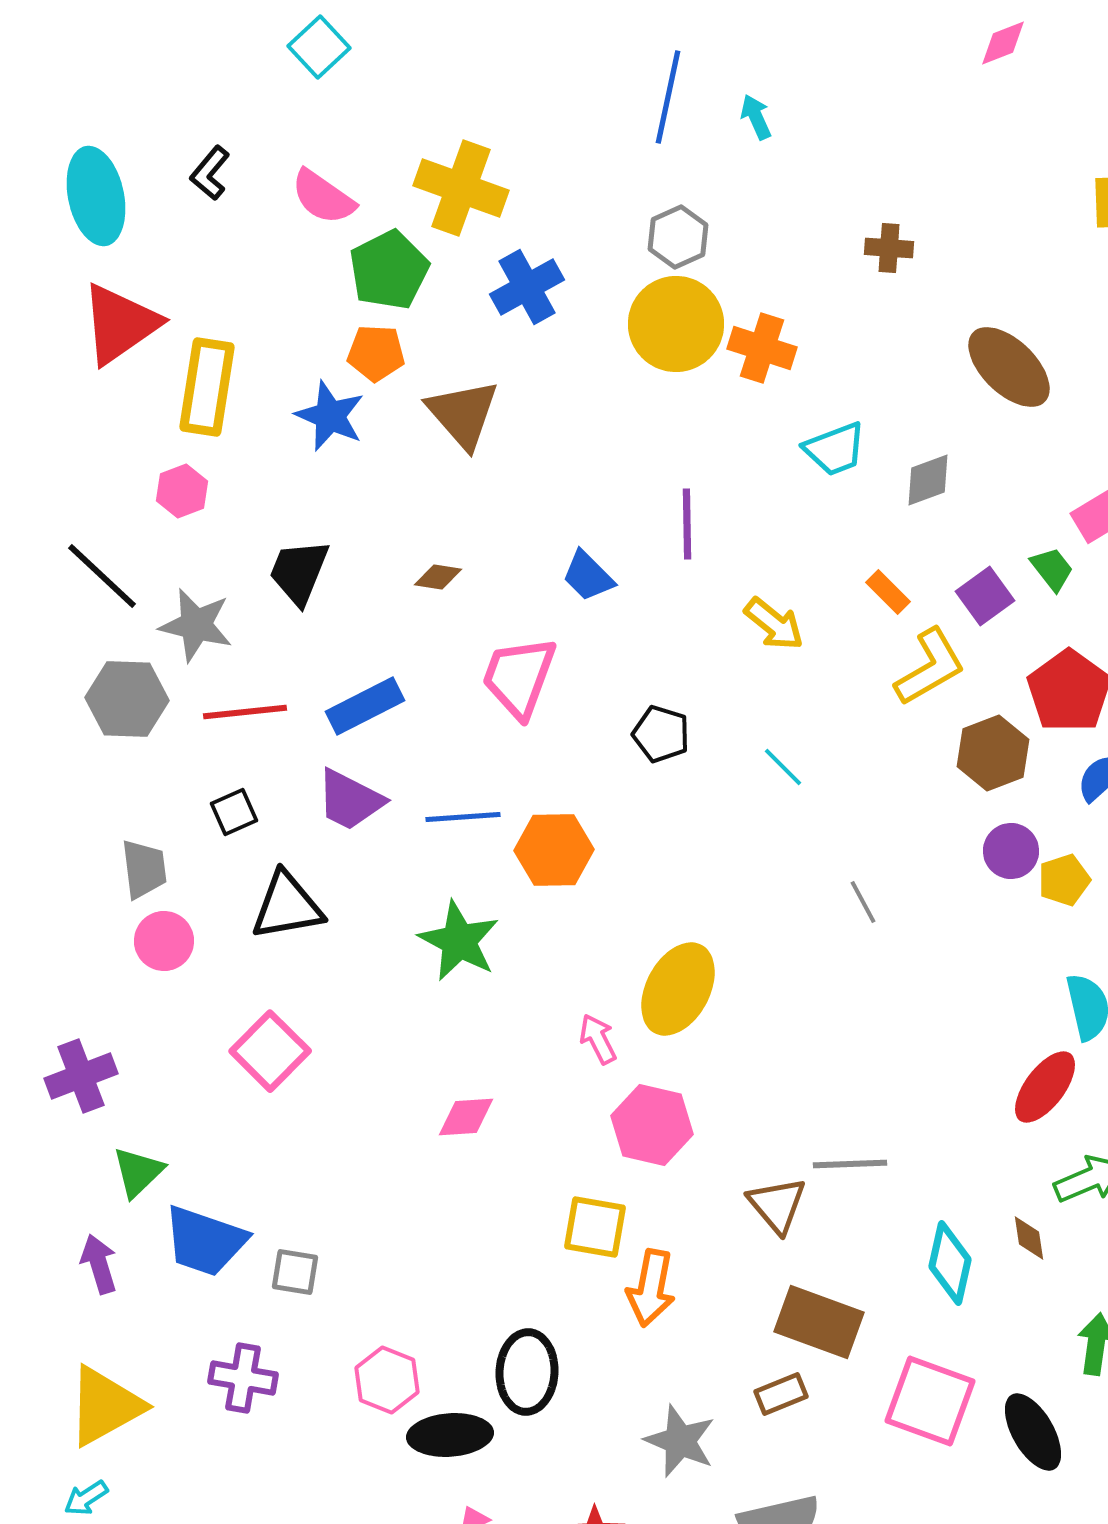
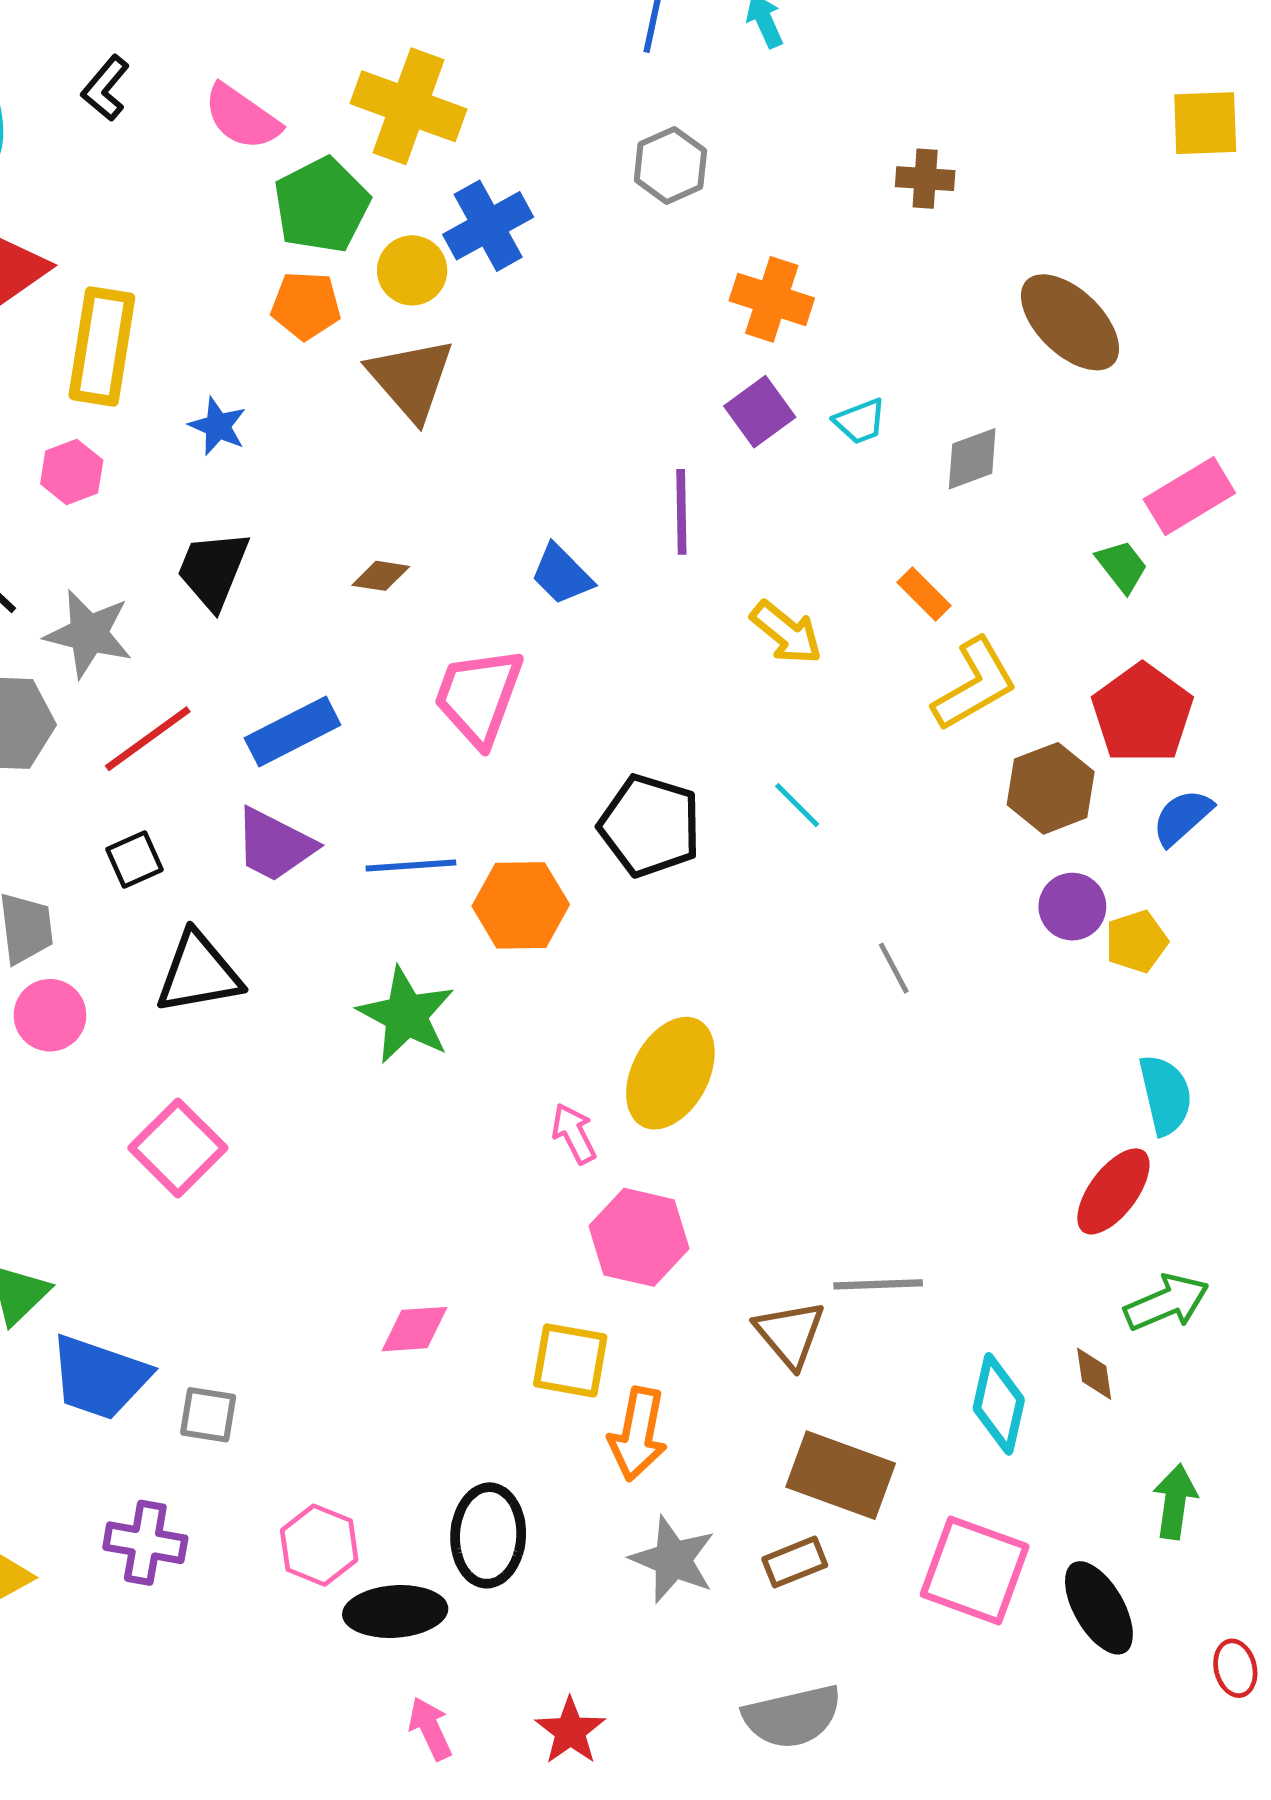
yellow circle: (676, 324) -> (412, 270), moved, size x0.6
blue star: (330, 416) -> (218, 426), moved, size x0.7
cyan trapezoid: (835, 449) -> (860, 421), size x0.7
purple square: (985, 596) -> (760, 412), moved
red line: (245, 712) -> (148, 739), turned -30
black pentagon: (661, 734) -> (650, 826), moved, size x1.5
pink diamond: (466, 1117) -> (415, 1329), moved
gray star: (680, 1441) -> (673, 1560), moved

